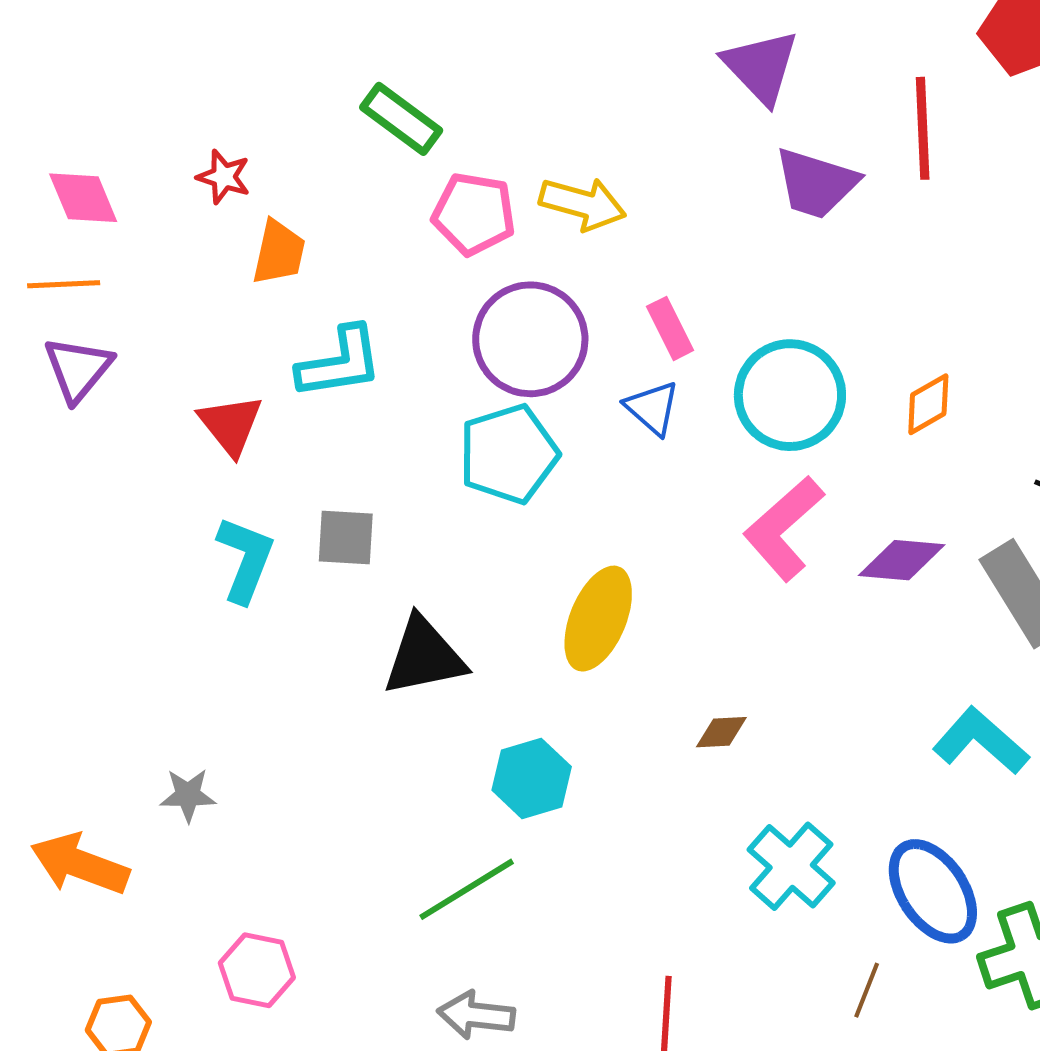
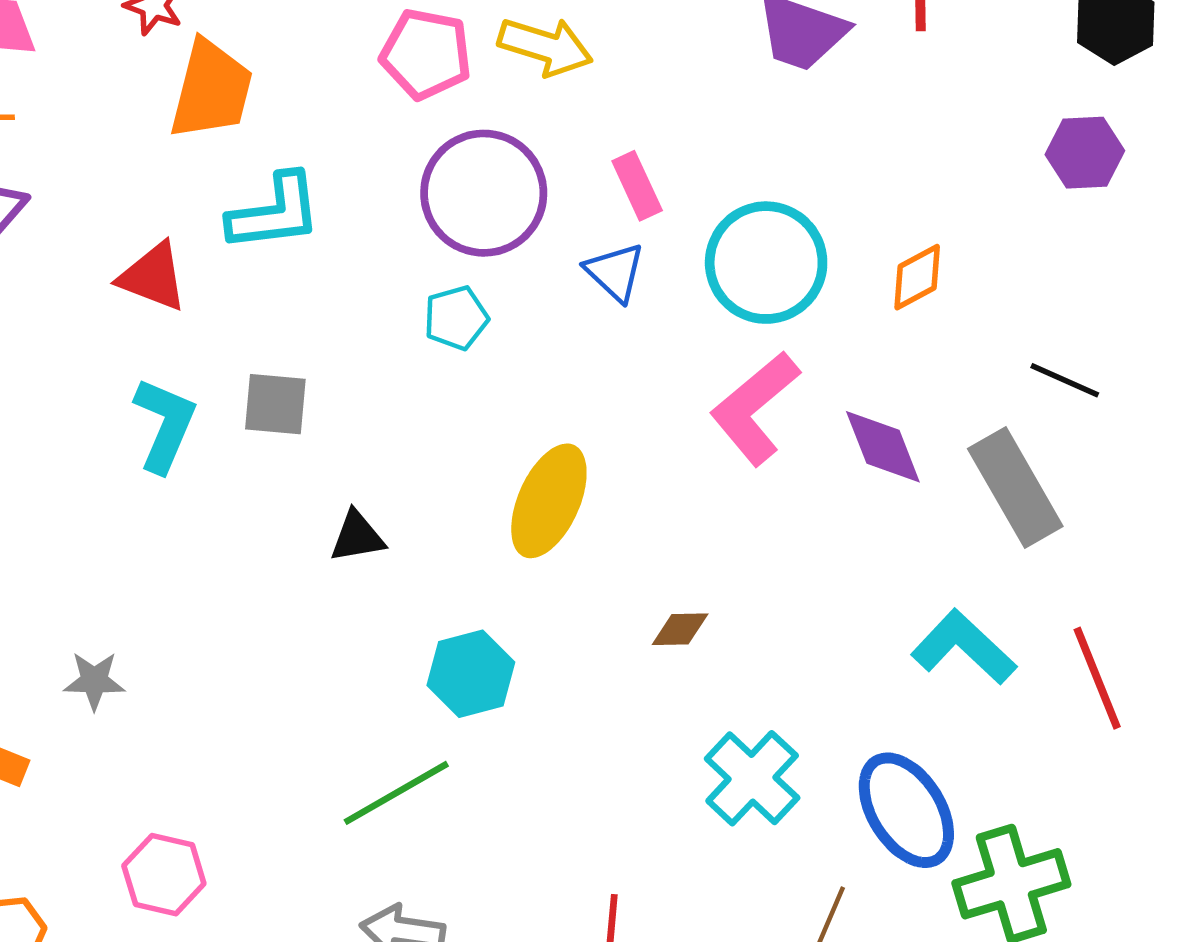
orange trapezoid: (279, 252) -> (211, 90), size x1.4
red triangle: (231, 425) -> (153, 277), turned -32
cyan pentagon: (509, 454) -> (456, 318), size x0.6
purple diamond: (902, 560) -> (883, 447), turned 62
black triangle: (424, 656) -> (357, 537), size x0.6

